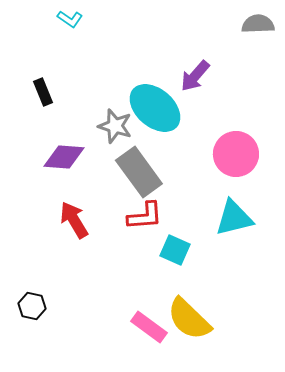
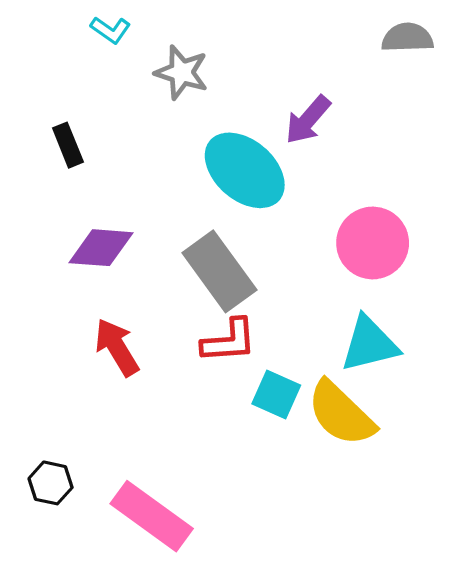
gray star: (115, 126) -> (182, 72), moved
yellow semicircle: (189, 319) -> (341, 413), moved
pink rectangle: (149, 327) -> (152, 516), moved, size x1.4

